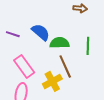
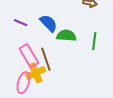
brown line: (65, 67) -> (46, 59), moved
yellow cross: (52, 81) -> (36, 73), moved

